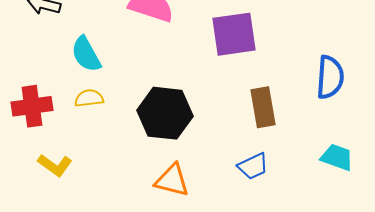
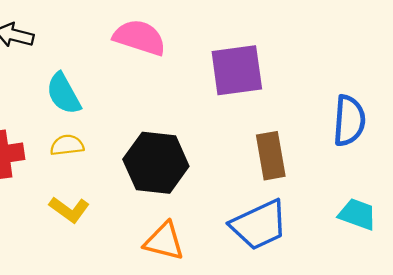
yellow L-shape: (55, 165) -> (69, 210), moved
blue trapezoid: (253, 166) -> (259, 225), size x1.6

